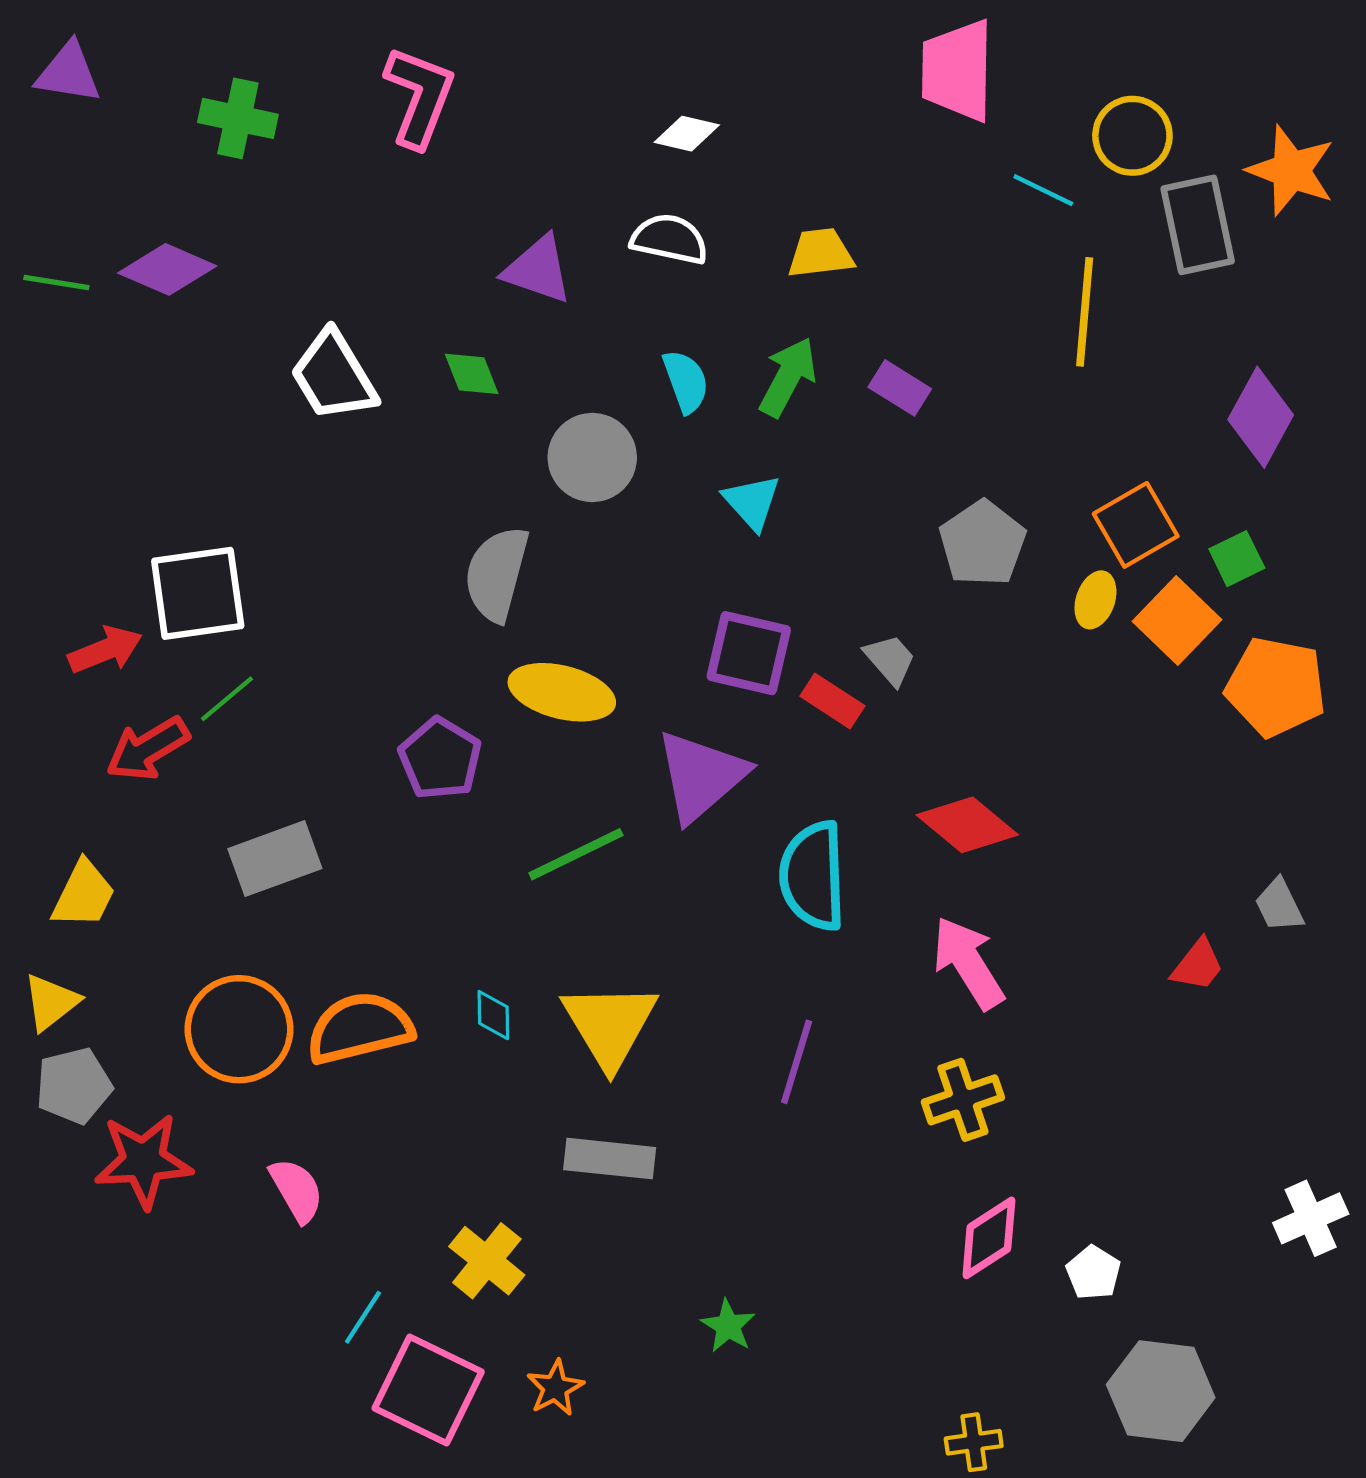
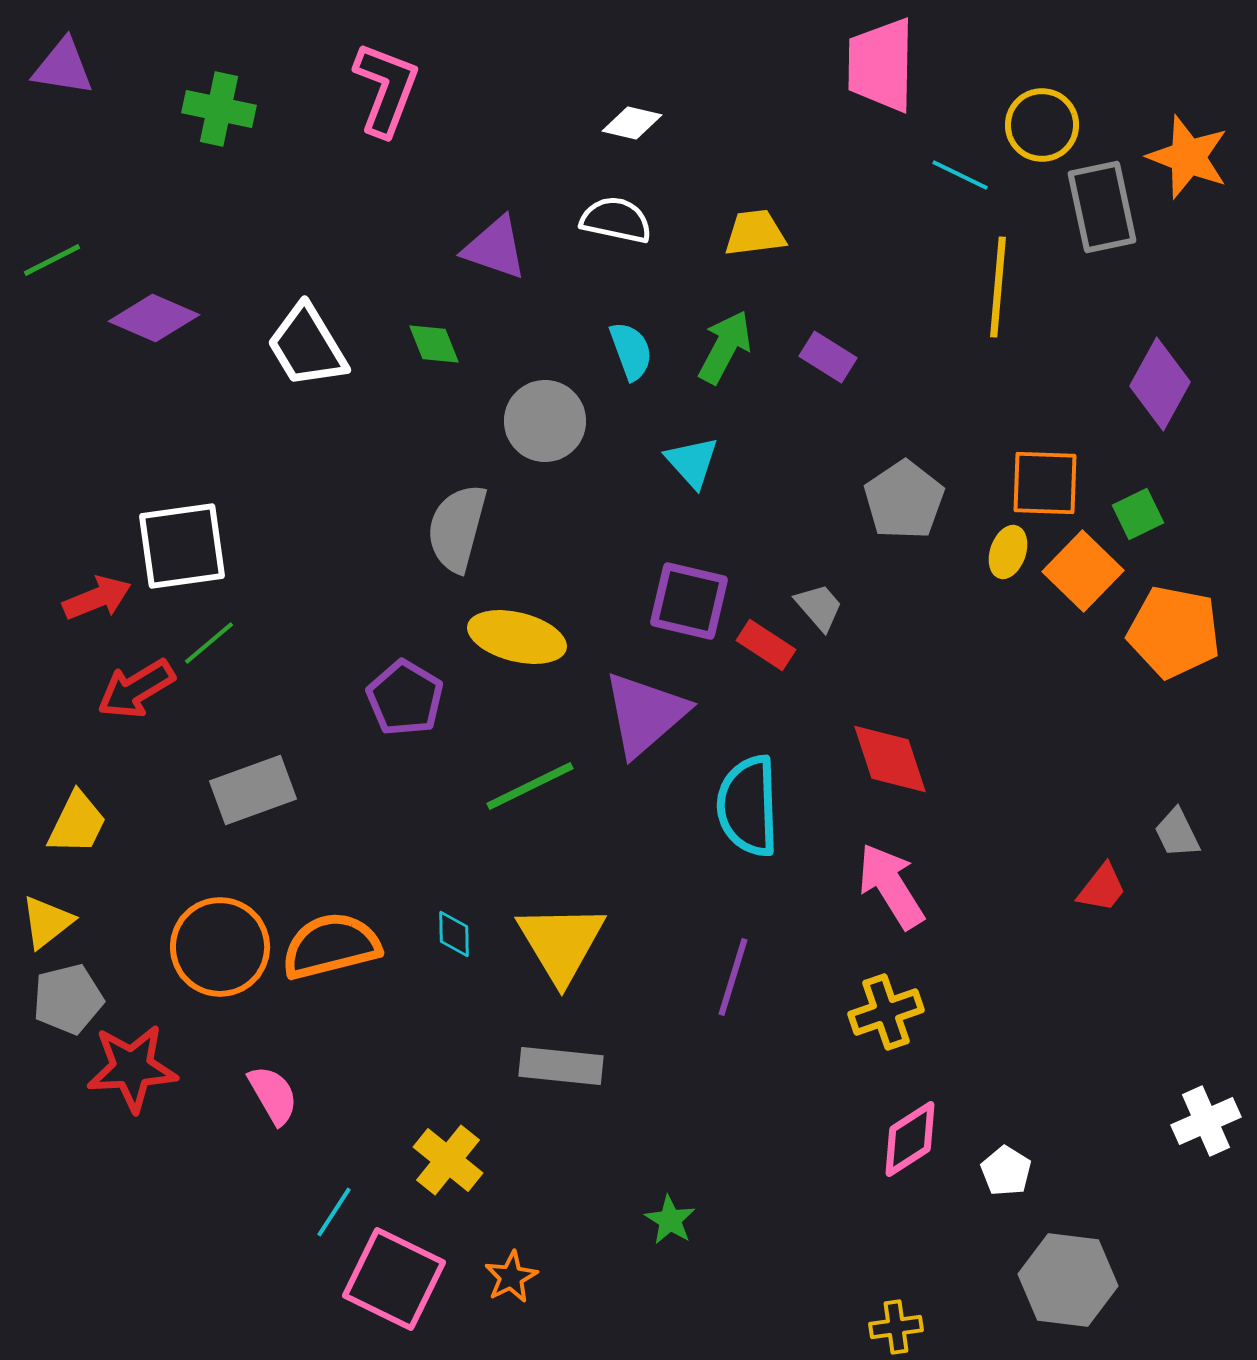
purple diamond: (167, 269) -> (154, 318), moved
green line: (56, 283) -> (52, 260), turned -36
orange square: (1136, 525) -> (1045, 483), turned 32
red diamond: (967, 825) -> (890, 759), turned 32

